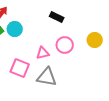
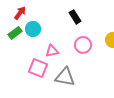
black rectangle: (57, 17) -> (75, 17), turned 32
pink triangle: (43, 53) -> (52, 51), moved

